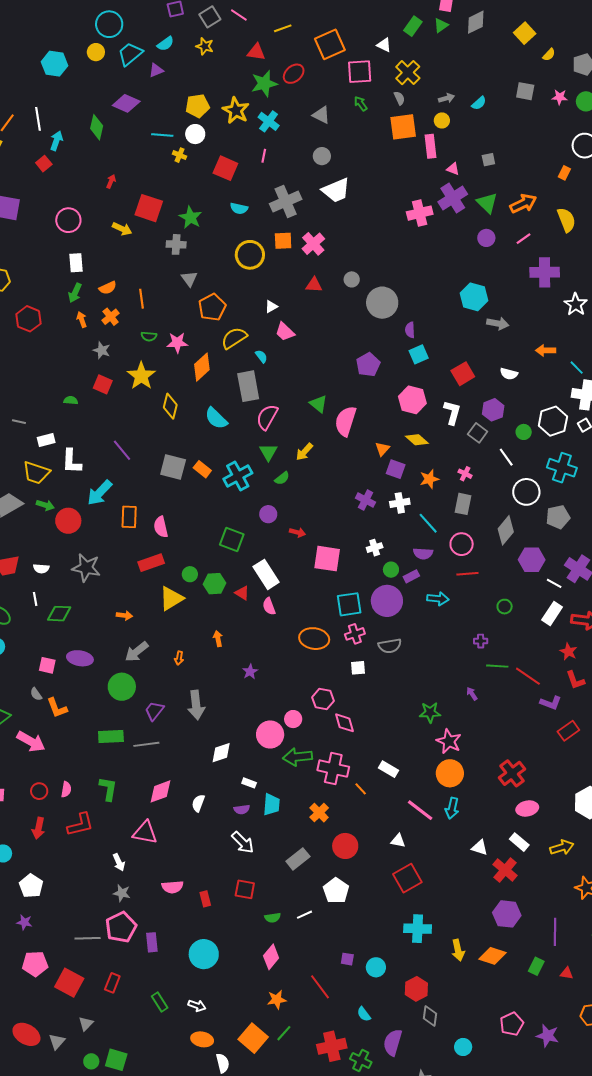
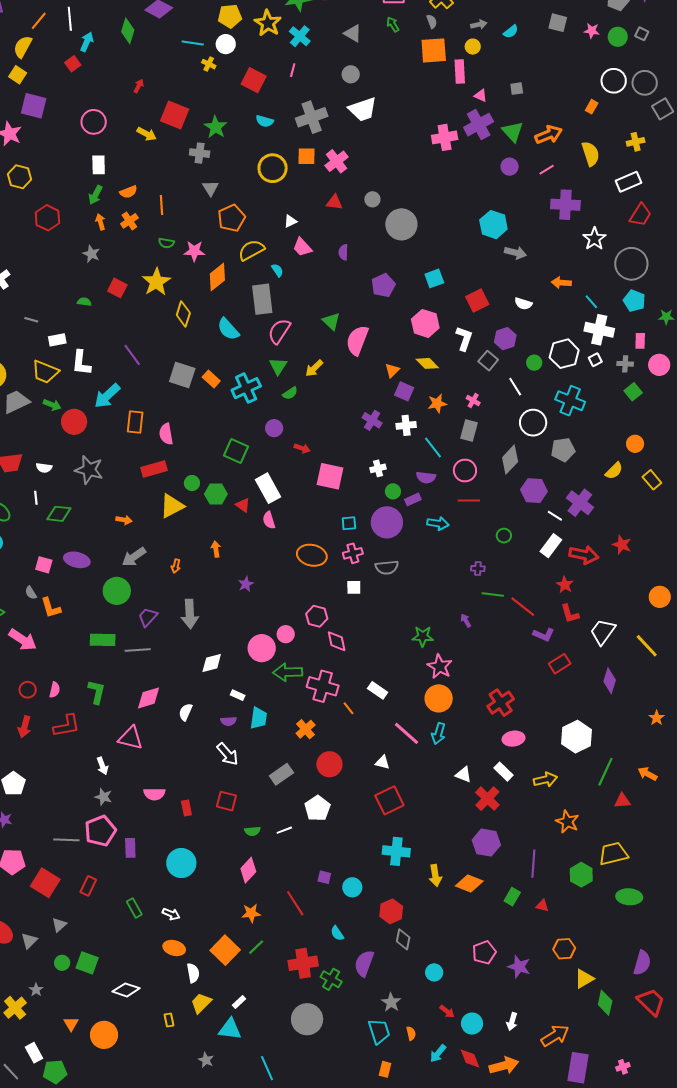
purple semicircle: (410, 330) -> (343, 252), moved
gray star: (102, 350) -> (91, 254), moved
cyan square: (349, 604) -> (349, 523), size x0.6

